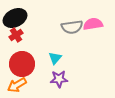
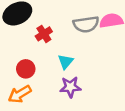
red cross: (16, 35) -> (44, 34), moved
red circle: (22, 64) -> (26, 69), size x0.6

